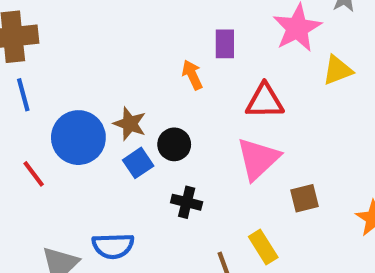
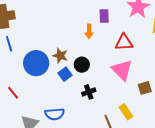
orange arrow: (192, 75) -> (89, 31), turned -152
pink triangle: (258, 159) -> (122, 70), turned -30
red line: (34, 174) -> (13, 93), moved
black cross: (187, 202) -> (89, 92), turned -32

